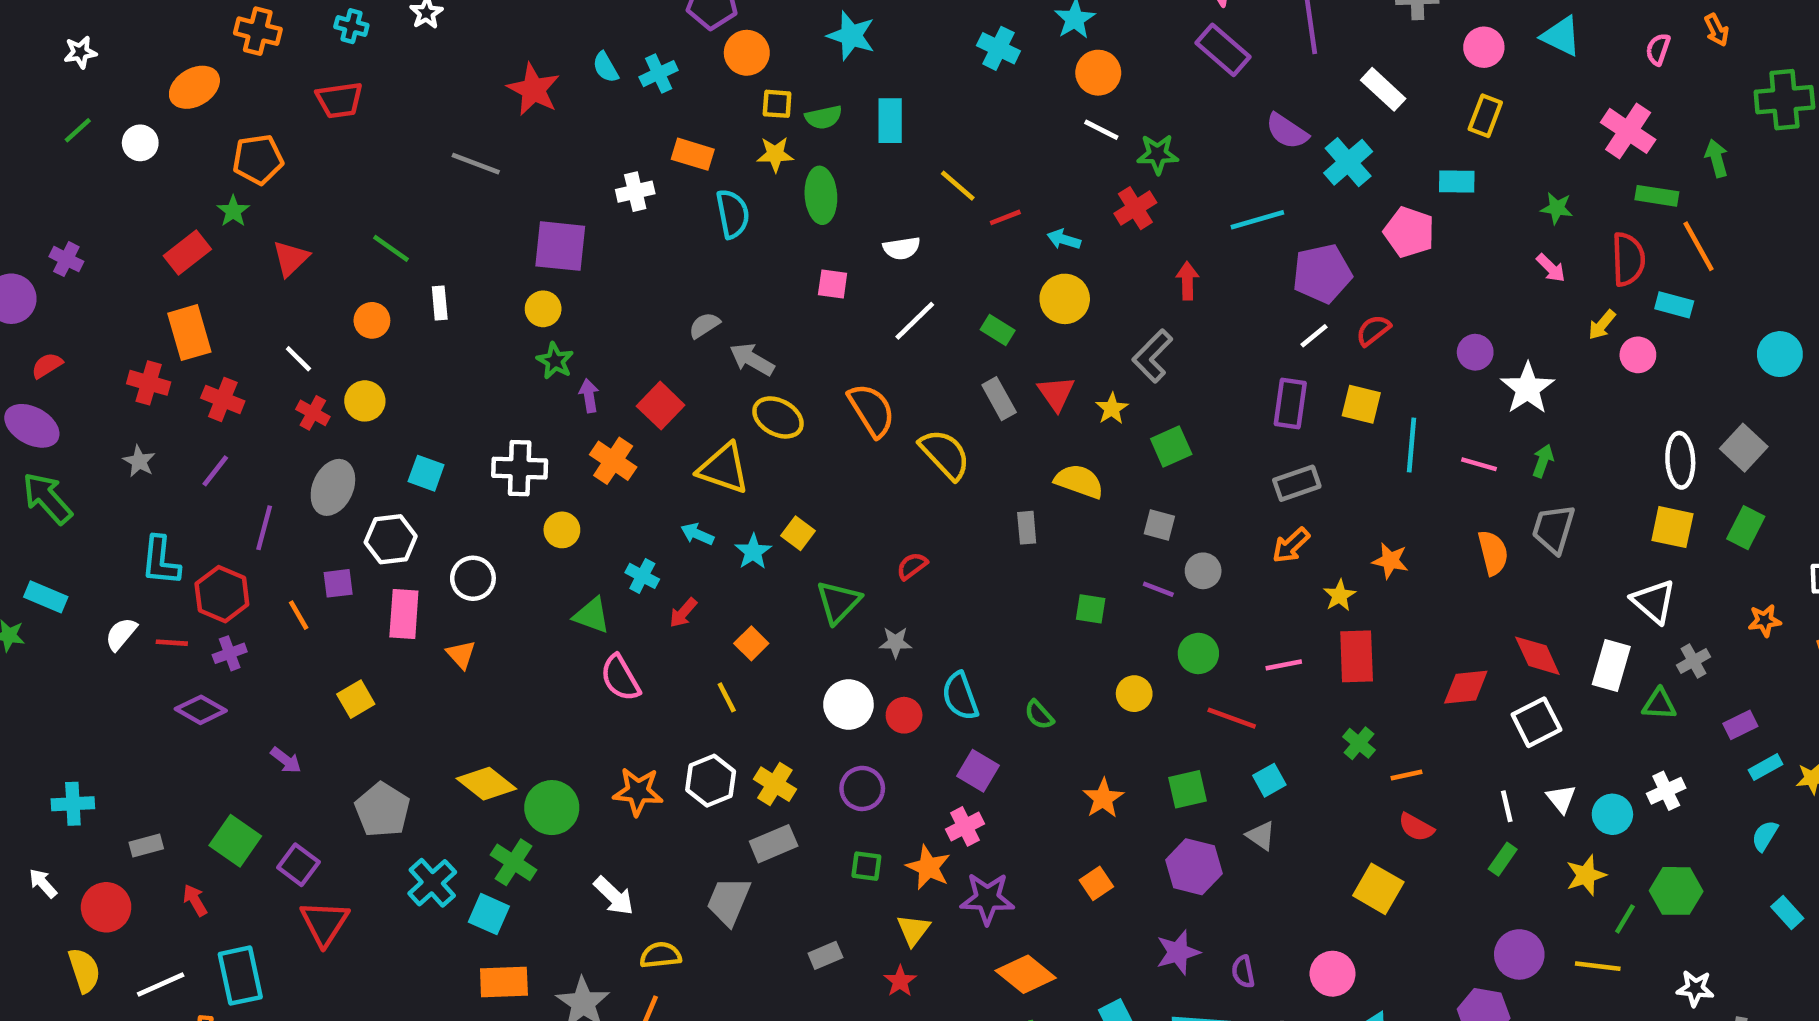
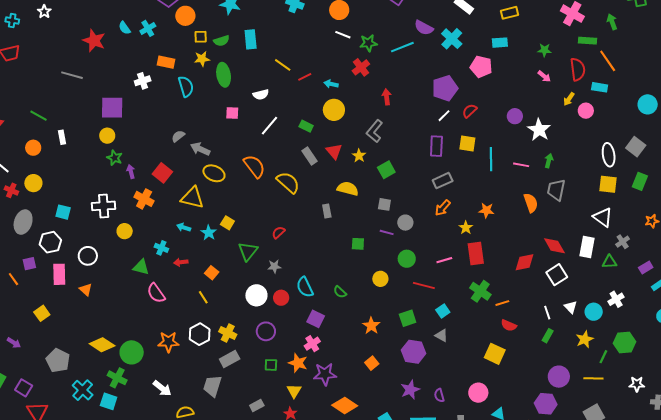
yellow rectangle: (1485, 116) -> (510, 13), turned 60
cyan line: (1257, 220) -> (402, 47), moved
red arrow: (683, 613) -> (181, 262), turned 48
green cross: (1359, 743) -> (480, 291), size x1.5

